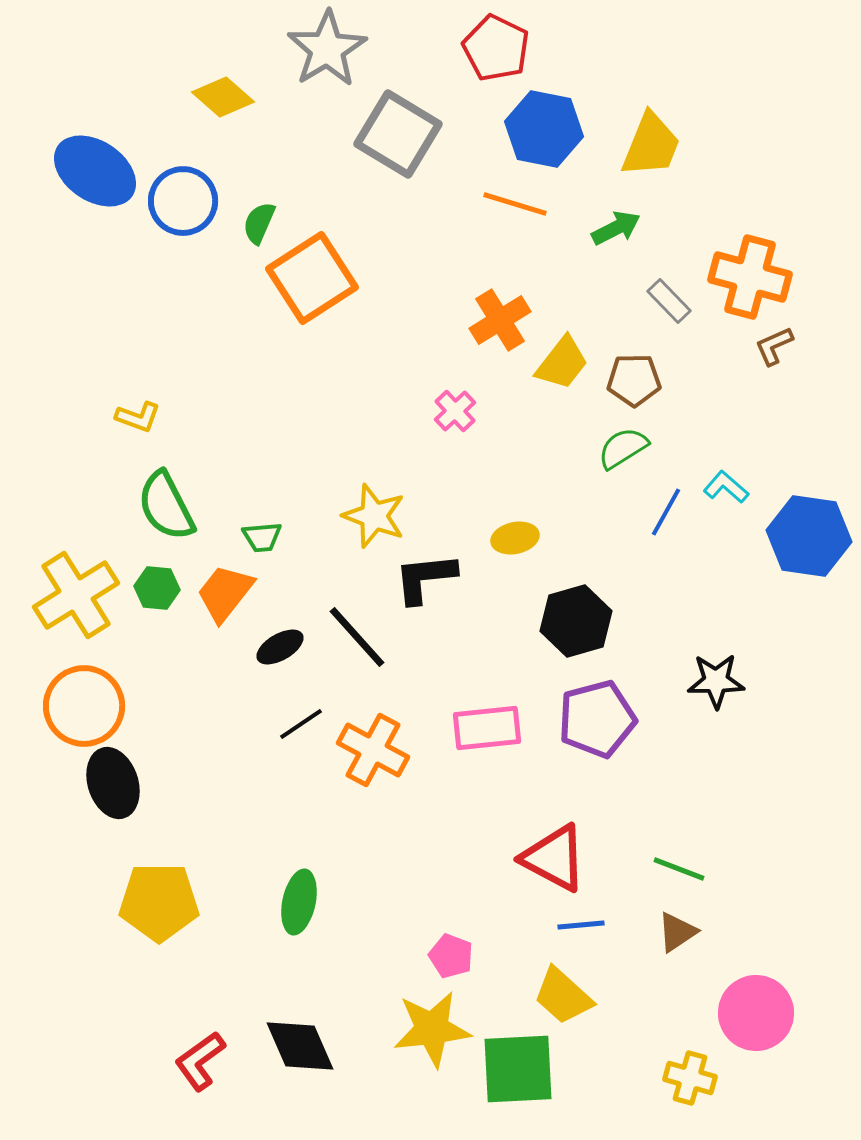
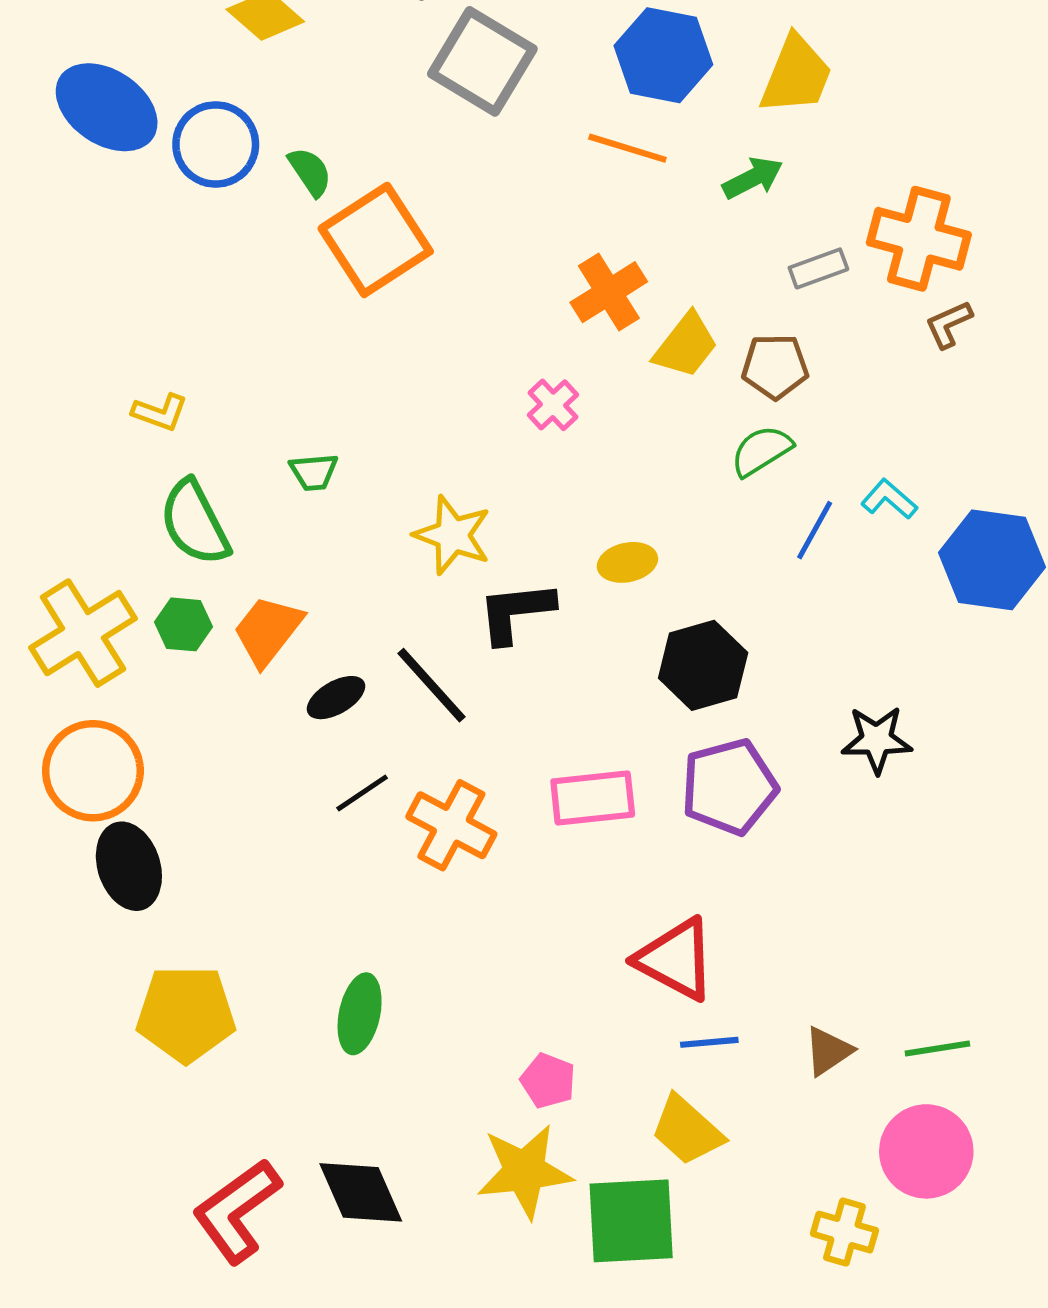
green semicircle: (259, 223) -> (310, 172), turned 123
gray rectangle: (669, 301) -> (818, 268), turned -66
green trapezoid: (262, 537) -> (314, 472), moved
green line: (679, 869) -> (937, 1049), moved, turned -30
red L-shape: (200, 1061) -> (237, 1211), size x1.4

